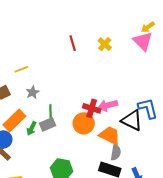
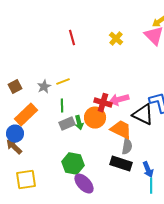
red line: (73, 43) -> (72, 38), moved
yellow line: (21, 69) -> (63, 82), moved
gray rectangle: (48, 124) -> (67, 124), moved
green arrow: (31, 128) -> (79, 123), moved, turned -40

